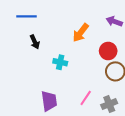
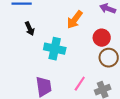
cyan cross: (60, 62) -> (55, 49), size x1.5

